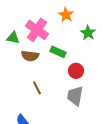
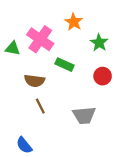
brown semicircle: (30, 56) -> (35, 81), moved
red circle: (76, 71) -> (103, 76), moved
gray trapezoid: (75, 96) -> (84, 115), turned -105

